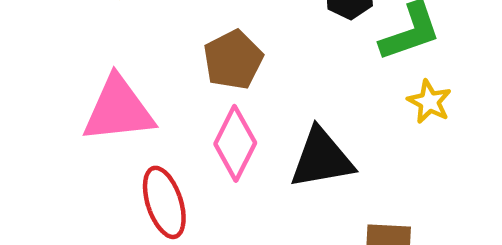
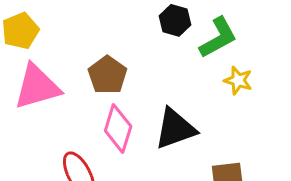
pink triangle: (118, 110) -> (37, 87), moved

